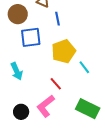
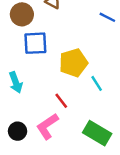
blue line: (57, 19) -> (107, 17), moved, turned -56

